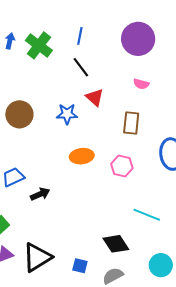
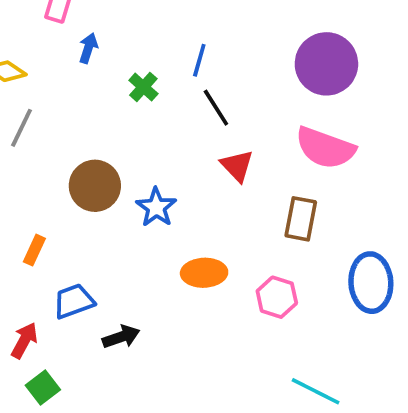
blue line: (80, 36) -> (199, 60), moved
green cross: (39, 45) -> (143, 87), moved, size x0.6
pink semicircle: (141, 84) -> (325, 148), size x2.0
blue star: (67, 114) -> (156, 207), moved, turned 30

